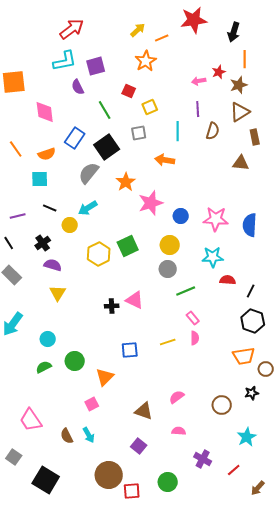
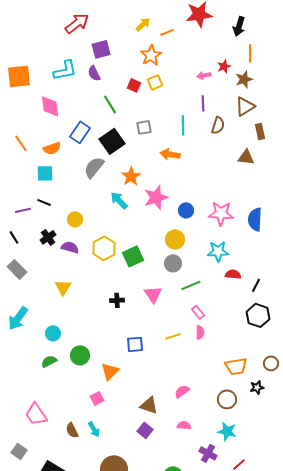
cyan L-shape: (65, 61) -> (65, 70), moved
purple square: (96, 66) -> (101, 49), moved
purple semicircle: (78, 87) -> (94, 73), moved
yellow square: (150, 107) -> (155, 82), moved
black line: (50, 208) -> (44, 202), moved
cyan arrow: (88, 208) -> (119, 200), moved, turned 78
green square: (128, 246) -> (133, 256), moved
purple semicircle: (53, 265) -> (70, 247), moved
pink triangle: (135, 300) -> (153, 294), moved, turned 30
orange trapezoid: (244, 356) -> (236, 366), moved
cyan star: (247, 437) -> (227, 431), moved, turned -30
purple square: (139, 446) -> (145, 430), moved

